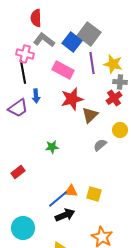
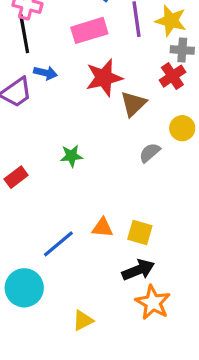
pink rectangle: (63, 70) -> (89, 30), turned -45
blue arrow: (36, 96) -> (45, 73), turned -72
red rectangle: (18, 172) -> (16, 177), moved
blue line: (58, 199) -> (58, 244), moved
black arrow: (65, 215) -> (138, 270), moved

